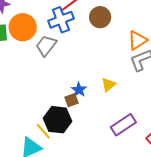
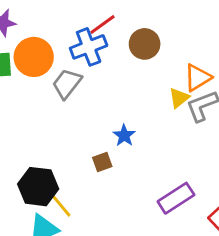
yellow triangle: (108, 85) -> (179, 98), moved
blue star: (79, 90) -> (124, 135), moved
black hexagon: (58, 120) -> (38, 187), moved

